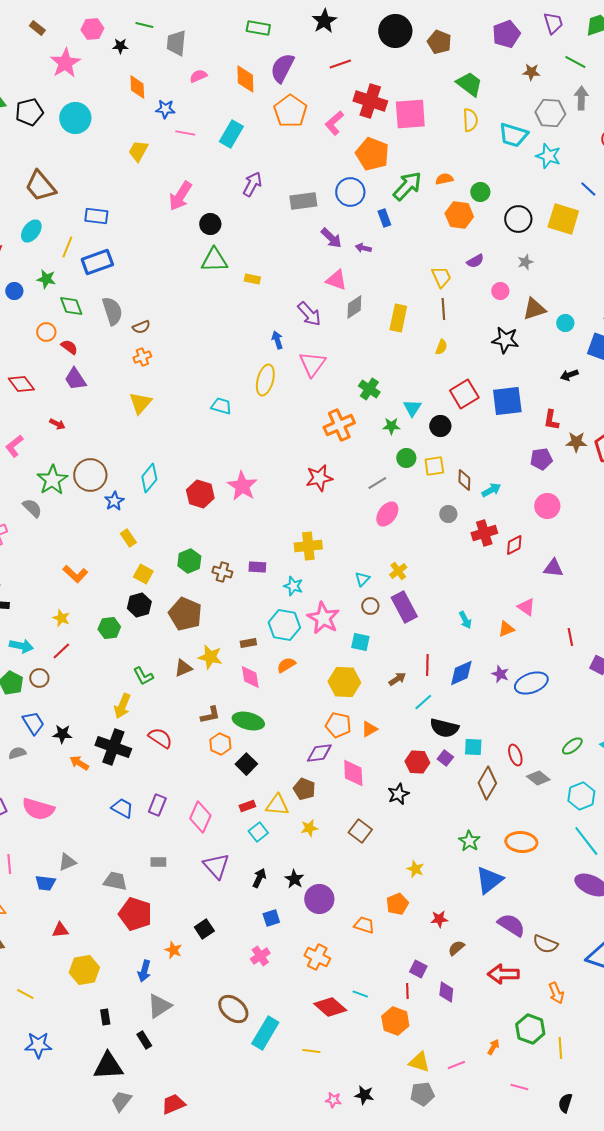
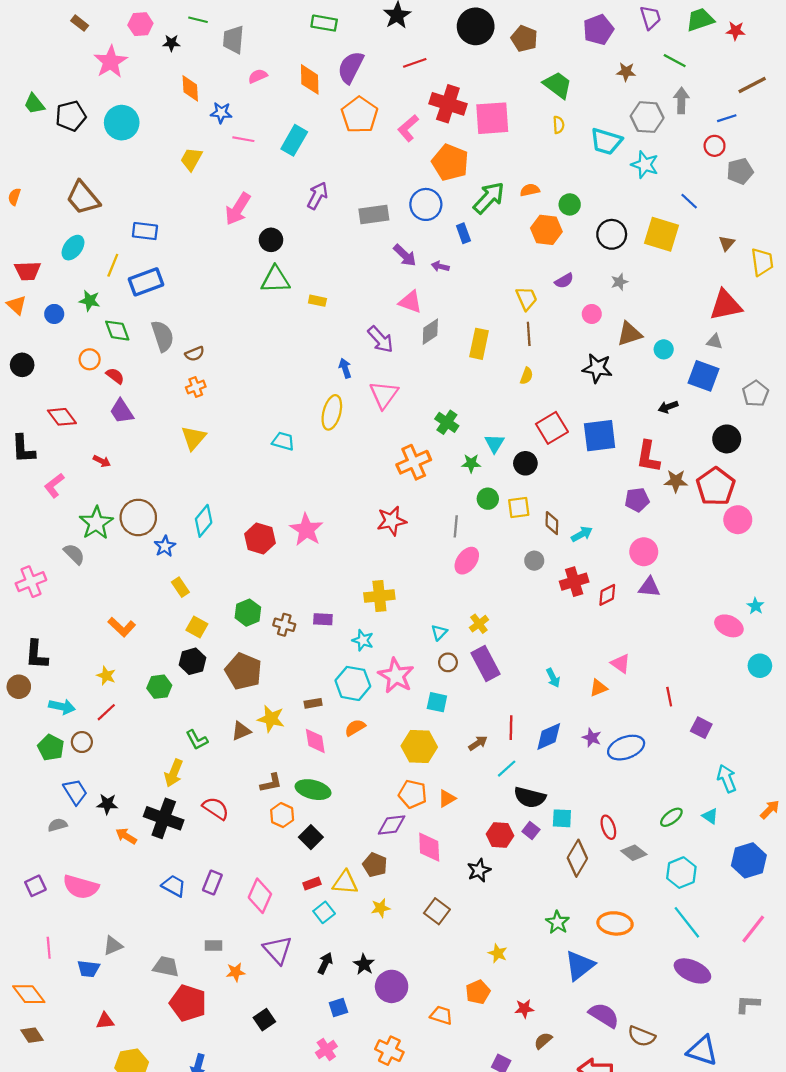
yellow semicircle: (470, 120) -> (559, 125), size x0.7
red L-shape: (551, 420) -> (648, 457), size x1.4
gray line: (377, 483) -> (456, 526), turned -54
purple triangle: (553, 568) -> (649, 587), moved
orange star: (173, 950) -> (236, 972), moved, turned -30

